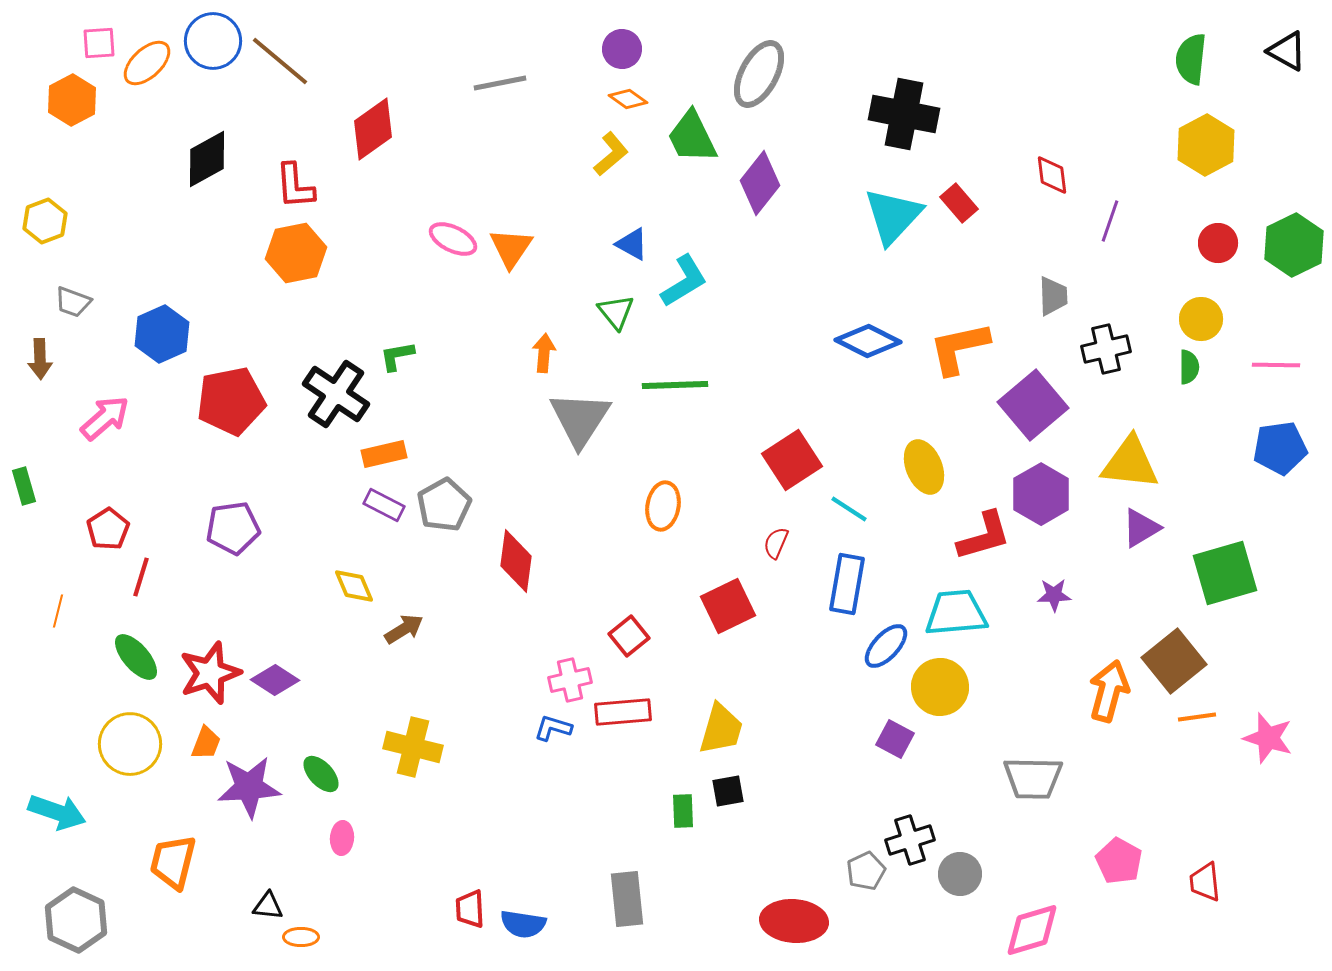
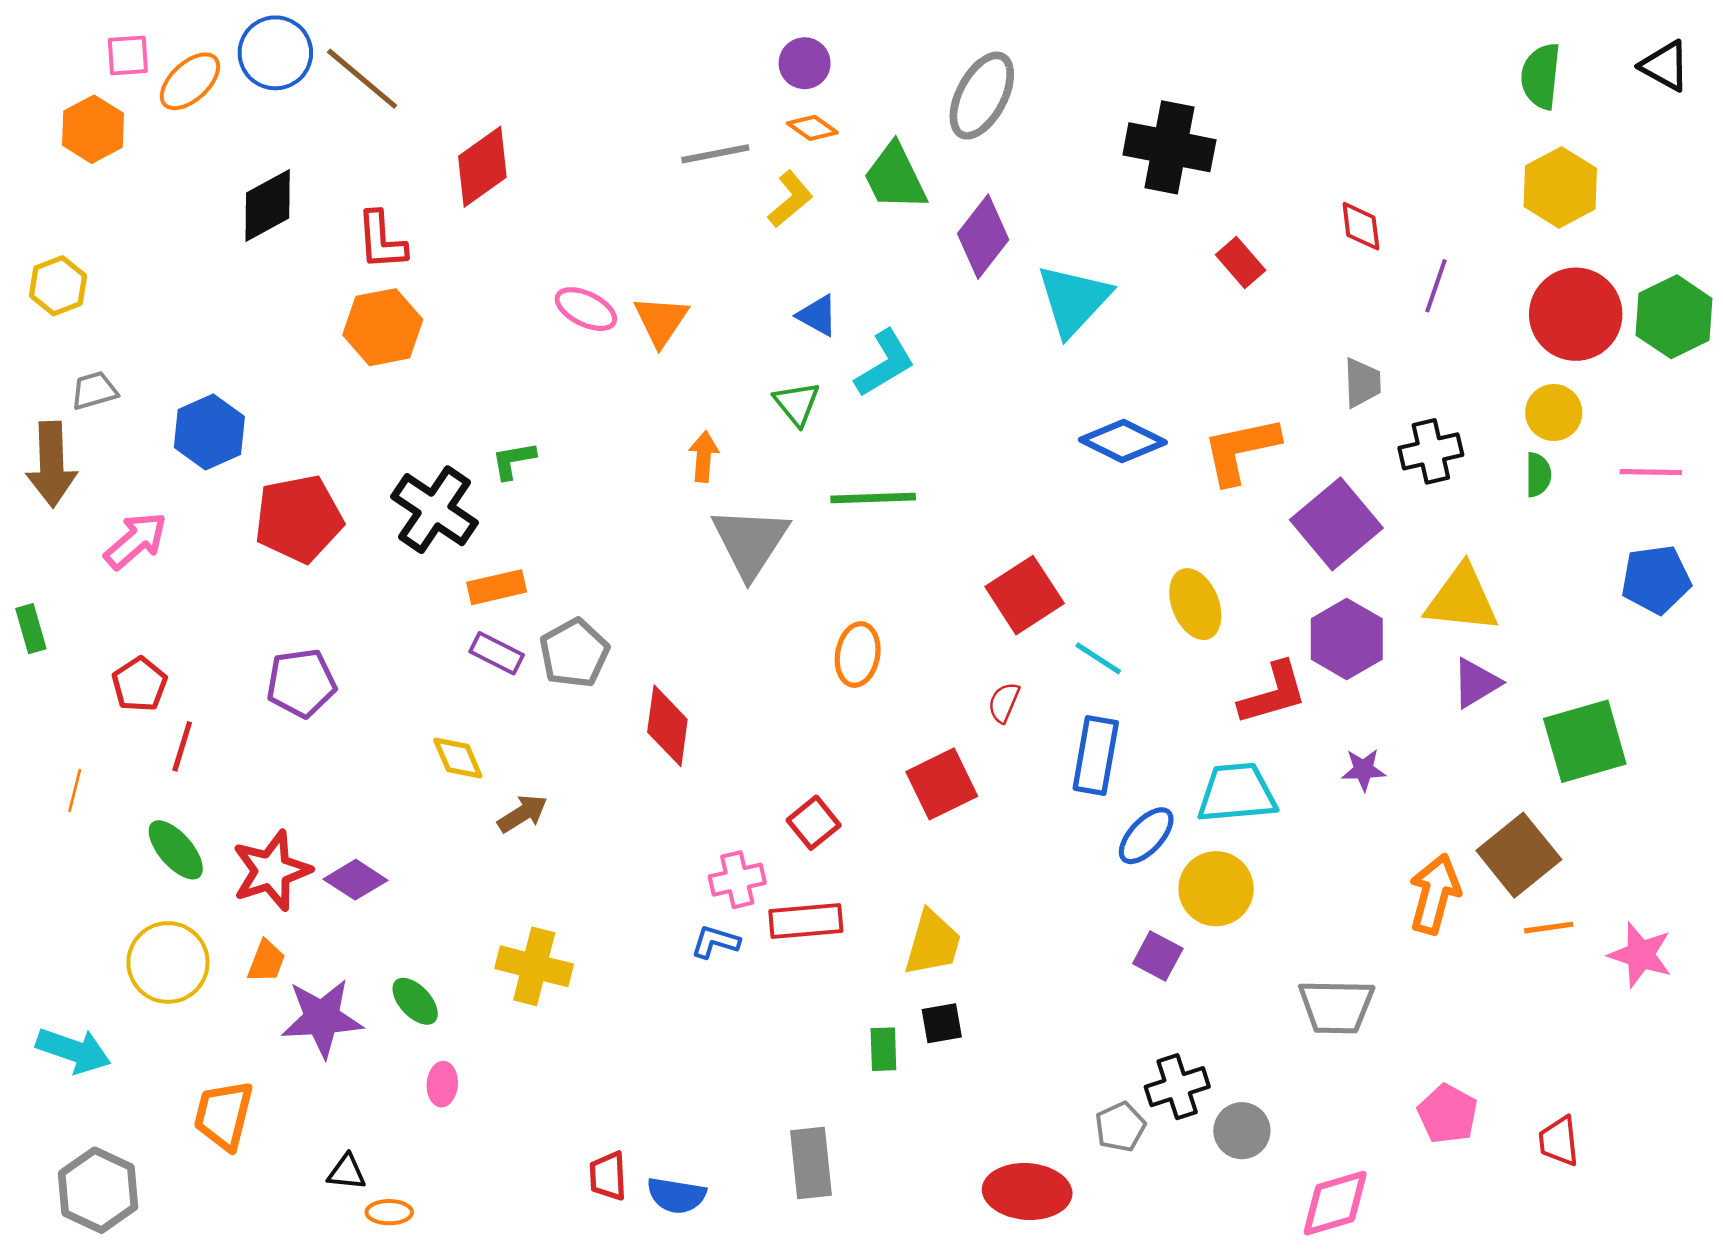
gray line: (500, 83) -> (715, 154), moved
cyan triangle: (893, 216) -> (1074, 300), moved
red circle: (1218, 243) -> (1576, 314), size x1.8
gray trapezoid: (73, 302) -> (94, 391), turned 144
brown arrow: (40, 359) -> (52, 464), size x1.6

